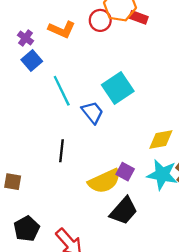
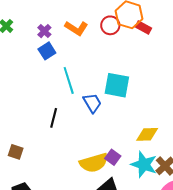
cyan square: (118, 88) -> (117, 85), turned 36
black line: (61, 151) -> (54, 118), moved

